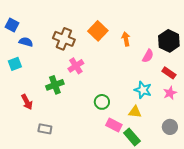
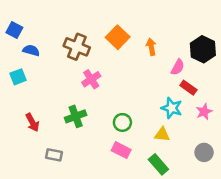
red rectangle: (169, 73) -> (188, 88), moved
green cross: (55, 85) -> (76, 116), moved
pink rectangle: (114, 125) -> (121, 150), moved

